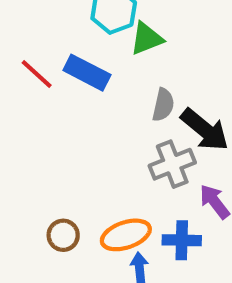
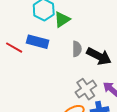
gray cross: (172, 164) -> (86, 89), moved

